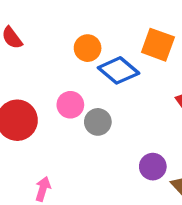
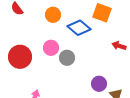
orange circle: (88, 48) -> (53, 15), moved

